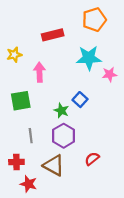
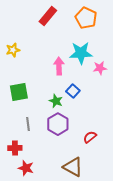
orange pentagon: (94, 20) -> (86, 18), turned -30
red rectangle: (53, 35) -> (48, 16), moved, turned -36
pink arrow: (39, 72) -> (59, 66), moved
red semicircle: (92, 159) -> (90, 137), moved
brown triangle: (54, 165) -> (73, 167), moved

